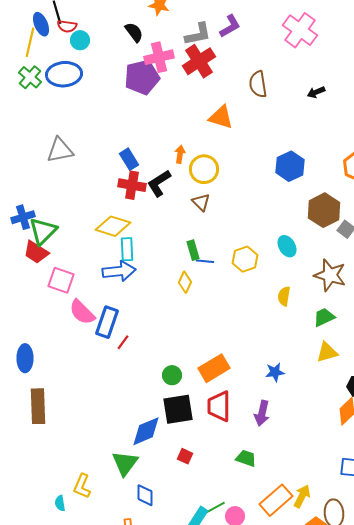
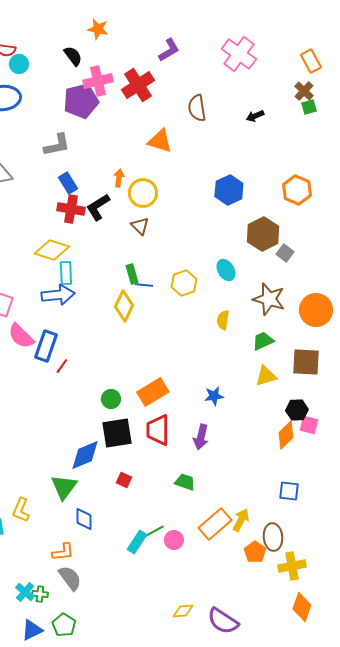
gray L-shape: (198, 34) -> (57, 145), moved
yellow diamond: (185, 282) -> (124, 306), size x1.4

